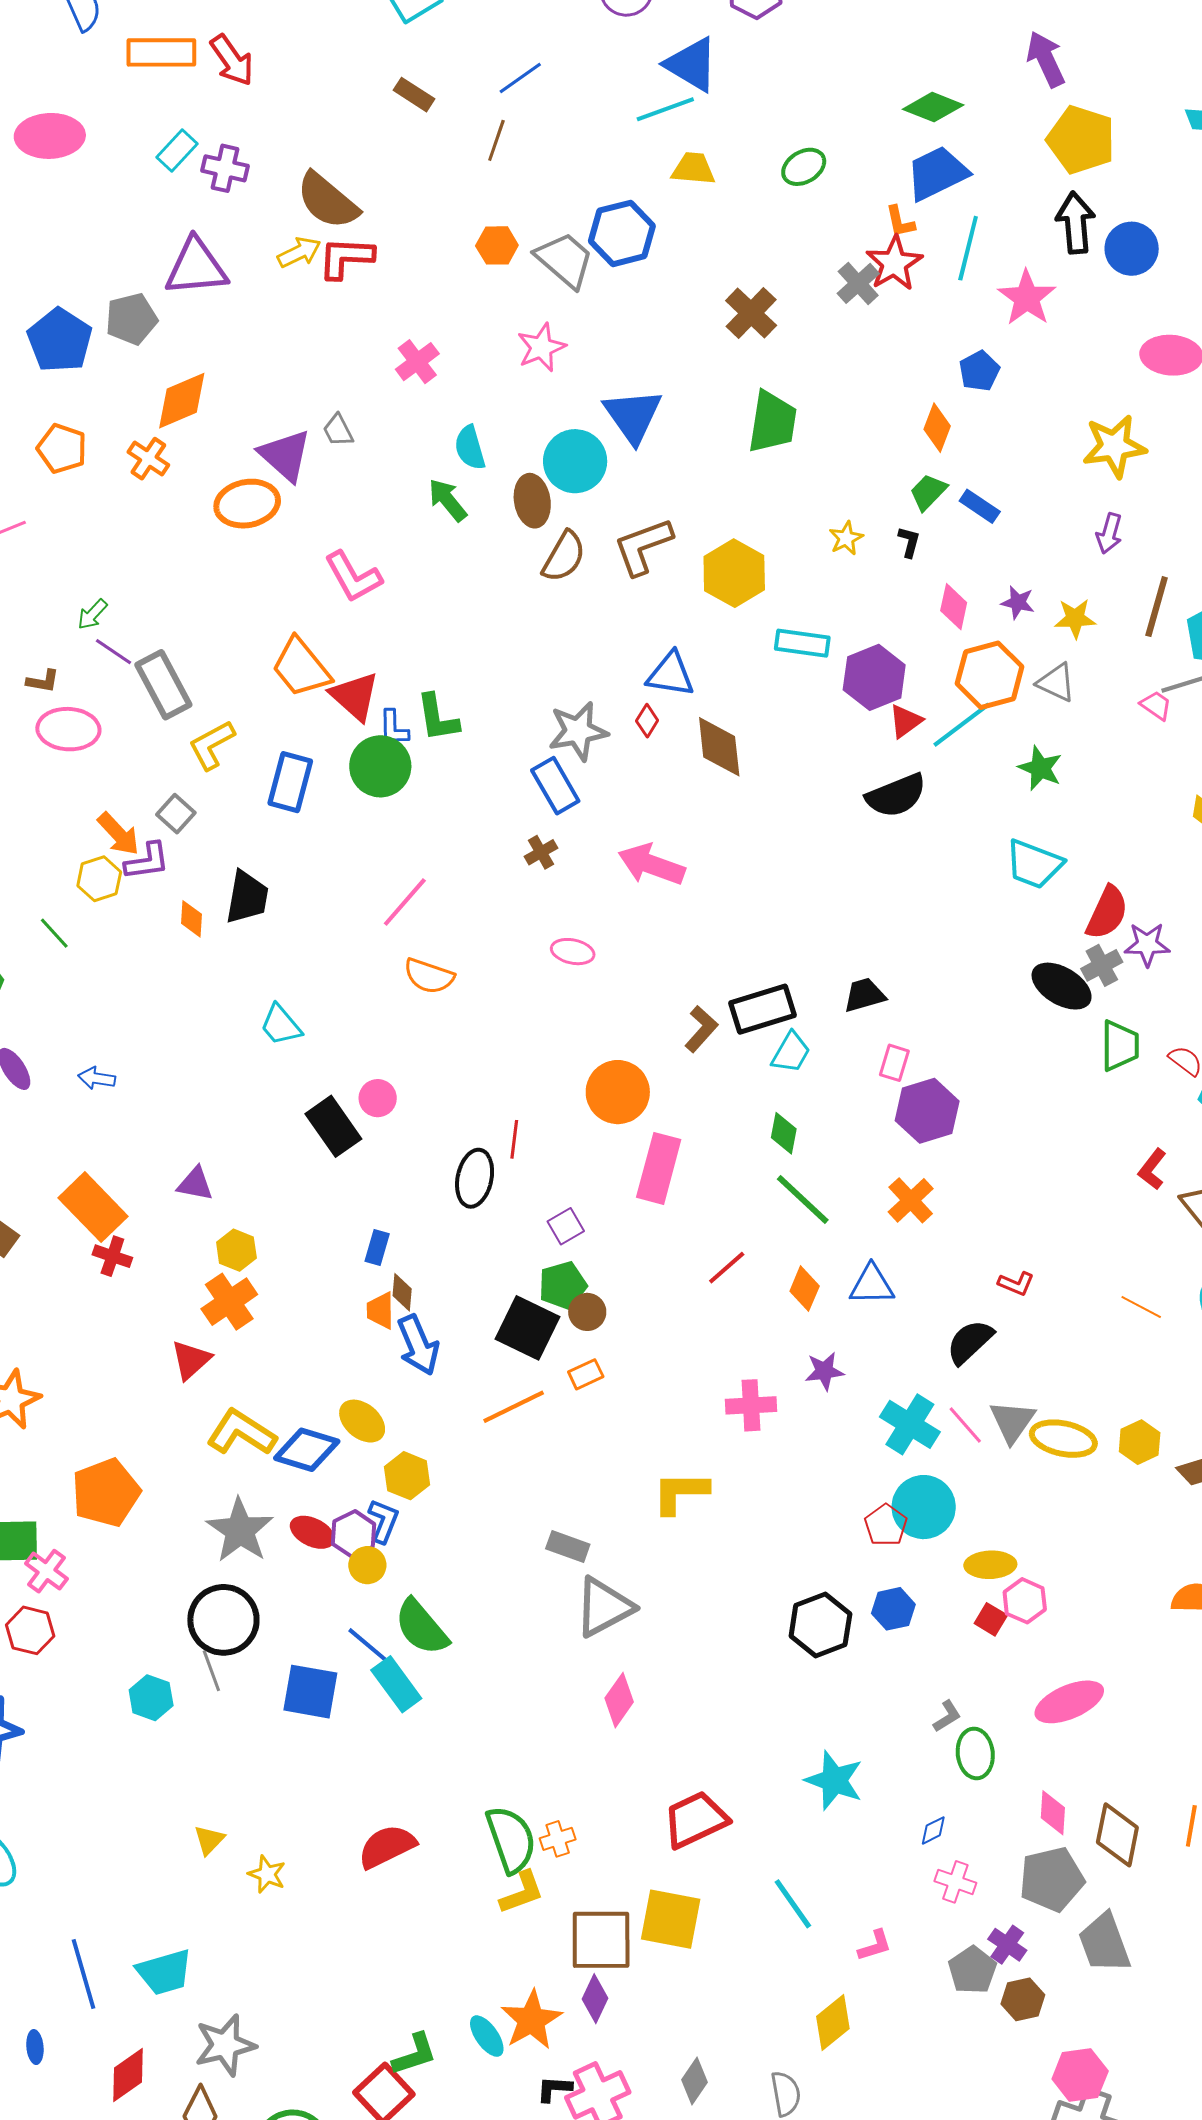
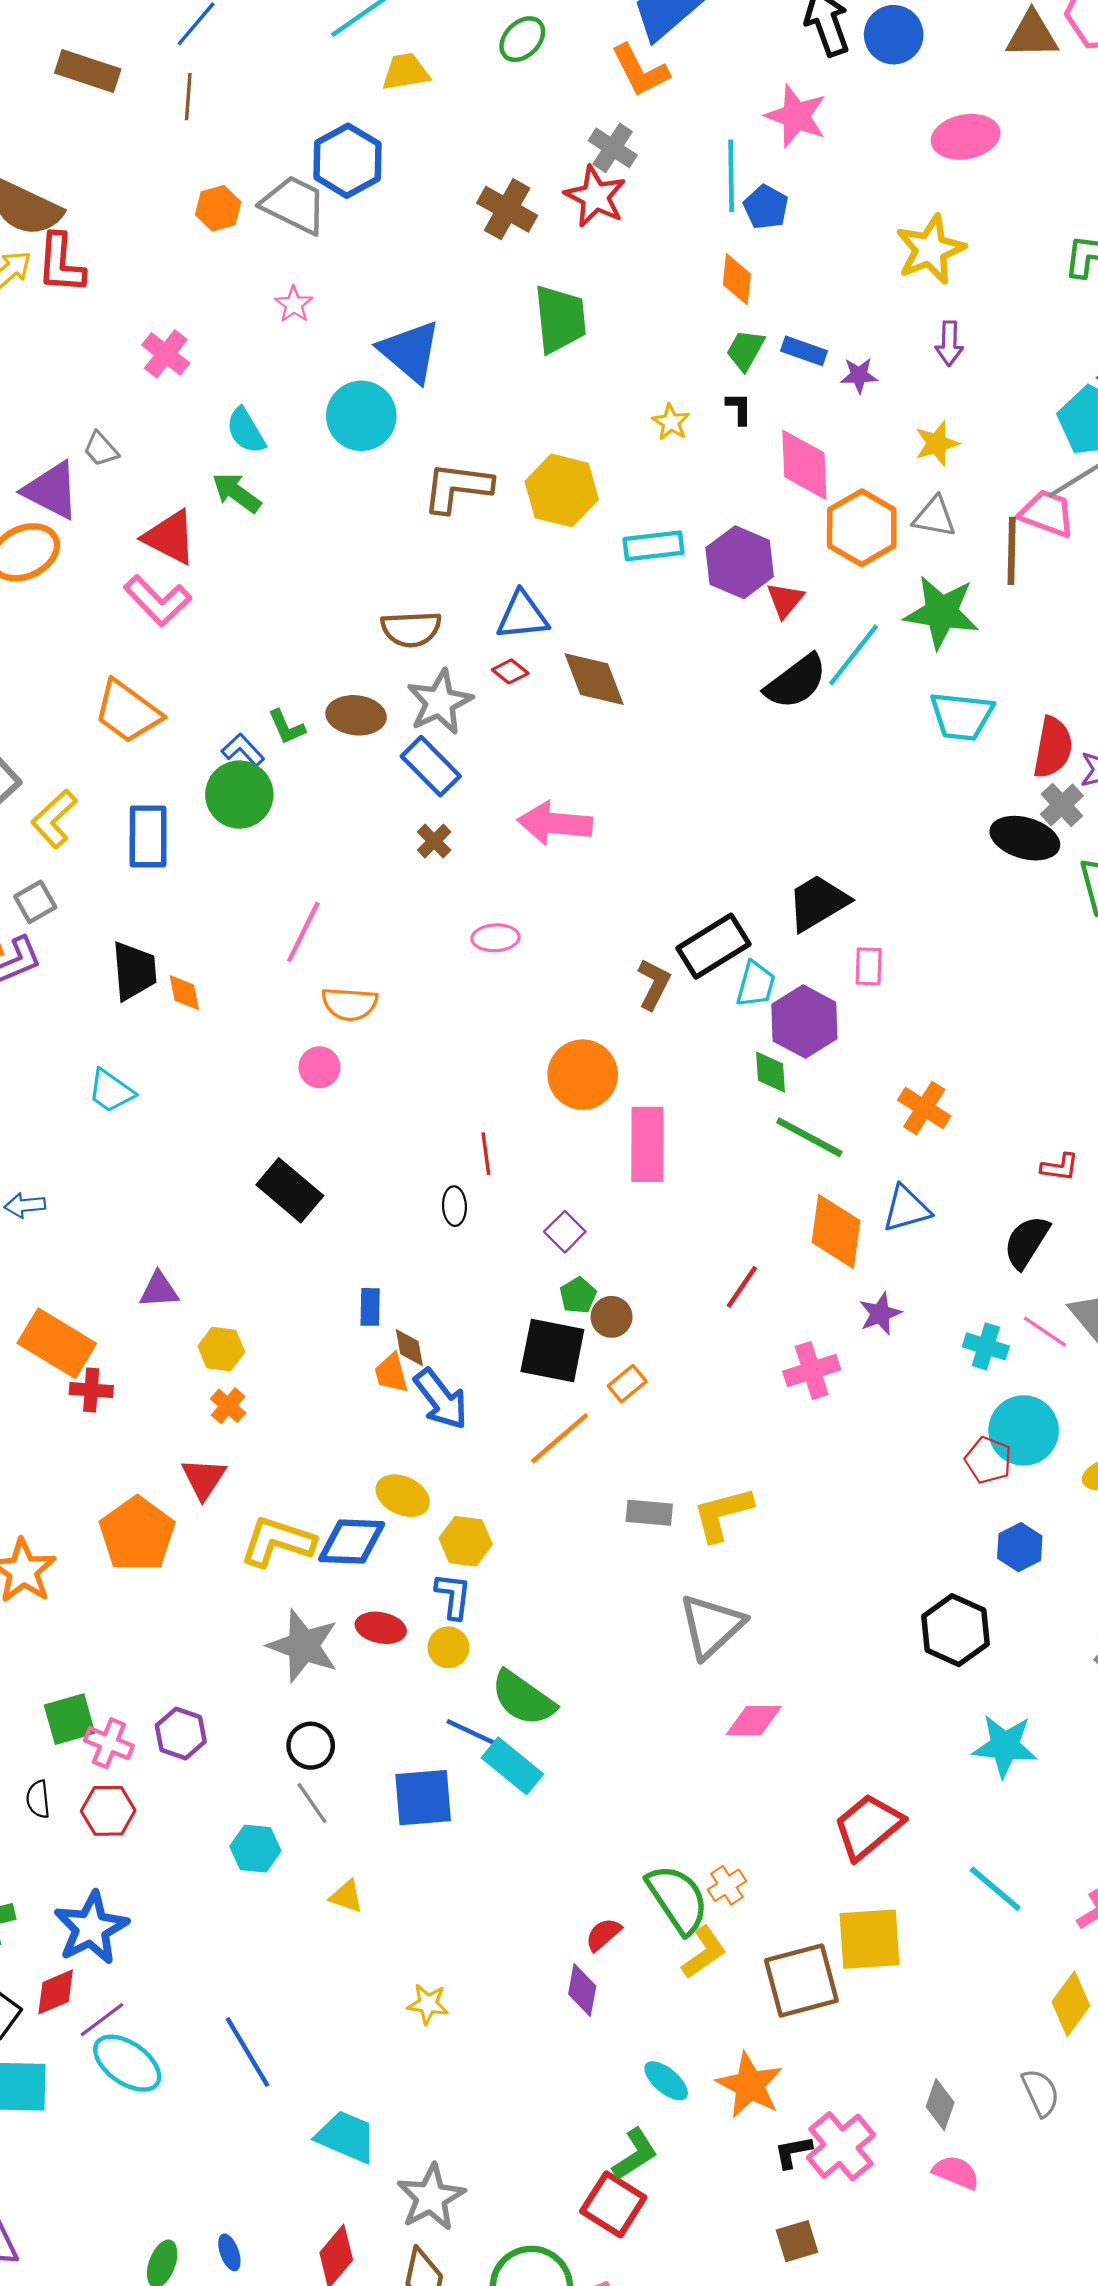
brown rectangle: (414, 95) -> (88, 71), size x1.4
orange L-shape: (900, 222) -> (640, 70), size x1.6
cyan line: (968, 248) -> (731, 176), moved
red L-shape: (346, 258) -> (61, 263), turned -74
red star: (894, 263) -> (595, 196), moved
pink star: (541, 348) -> (294, 304), size x0.7
brown ellipse: (532, 501) -> (356, 715), moved, turned -60
brown L-shape: (643, 546) -> (457, 487), turned 42
brown semicircle: (564, 557) -> (411, 629), moved, turned 72
purple star: (1018, 602) -> (859, 375), moved
pink diamond: (954, 607) -> (804, 465), size x1.5
brown line: (1157, 607) -> (1012, 551), moved
red triangle: (355, 696) -> (170, 537), moved
pink trapezoid: (1156, 705) -> (1047, 513), size x1.6
green L-shape: (438, 718) -> (287, 727), size x0.7
red diamond: (647, 721) -> (510, 671), turned -68
cyan line: (961, 725) -> (854, 655), moved
blue L-shape: (394, 728) -> (243, 750), turned 153
green star: (1040, 768) -> (941, 612), size x1.5
gray square: (176, 814) -> (35, 902), turned 33
orange diamond: (192, 919) -> (184, 993), moved
black trapezoid: (864, 995) -> (818, 903), size x1.4
cyan trapezoid: (281, 1025) -> (111, 1091), moved
pink circle: (378, 1098) -> (319, 1067), moved
purple hexagon: (927, 1111) -> (804, 1022), moved
black ellipse: (475, 1178) -> (454, 1206), size x0.6
red line: (727, 1268) -> (742, 1287), moved
green pentagon: (563, 1285) -> (578, 1295), size x0.7
orange diamond: (805, 1289) -> (836, 1231), size x1.6
orange cross: (229, 1302) -> (228, 1406), size x0.6
cyan cross: (910, 1424) -> (986, 1346), size x0.7
yellow L-shape: (680, 1492) -> (722, 1514), moved
orange pentagon: (106, 1493) -> (137, 1534), moved
purple hexagon: (354, 1534) -> (181, 1734), moved
gray rectangle: (568, 1547) -> (649, 1513), moved
black circle: (223, 1620) -> (311, 1746), size x0.6
black hexagon: (820, 1625) -> (955, 1630), moved
pink diamond: (619, 1700) -> (754, 1721), turned 70
yellow triangle: (209, 1840) -> (346, 1896), moved, turned -40
red semicircle: (387, 1846) -> (603, 1934), moved, size x0.6
cyan trapezoid: (165, 1972) -> (346, 2137), turned -126
blue line: (83, 1974) -> (248, 2052), moved
purple diamond: (595, 1999) -> (582, 1990), moved
cyan ellipse: (487, 2036) -> (666, 2081), moved

